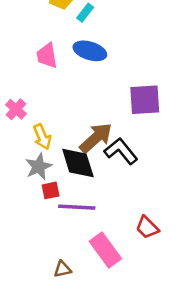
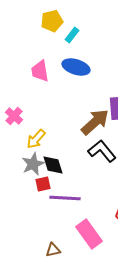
yellow arrow: (42, 137) -> (36, 139), turned 65
brown arrow: (96, 138) -> (95, 122), moved
black diamond: (78, 163) -> (53, 165), moved, size x0.7

